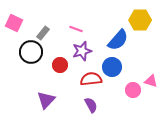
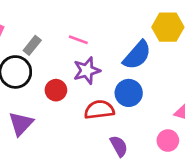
pink circle: (133, 90) -> (168, 141), moved
purple triangle: (46, 100) -> (21, 124), moved
purple semicircle: (91, 105) -> (119, 146), moved

